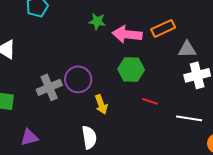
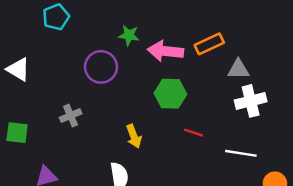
purple circle: (78, 79) -> (101, 67), moved
gray cross: (49, 87) -> (71, 116), size x0.7

